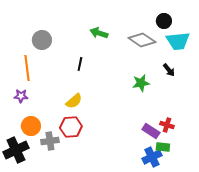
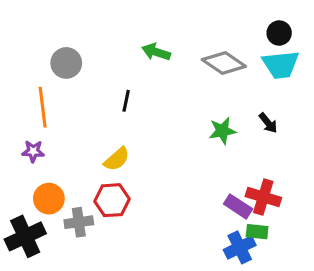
black circle: (164, 21) -> (279, 33), moved
black arrow: (169, 70) -> (268, 123), moved
red cross: (167, 125) -> (263, 197), size x1.5

